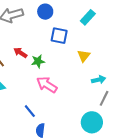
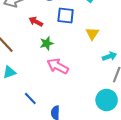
red arrow: (20, 53) -> (36, 22), moved
blue line: (30, 111) -> (30, 99), moved

